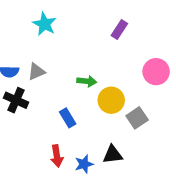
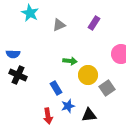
cyan star: (45, 24) -> (30, 13), moved
gray triangle: (36, 72) -> (59, 25), moved
blue star: (84, 164) -> (68, 106), moved

